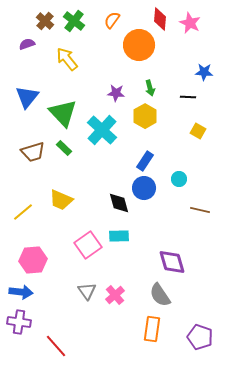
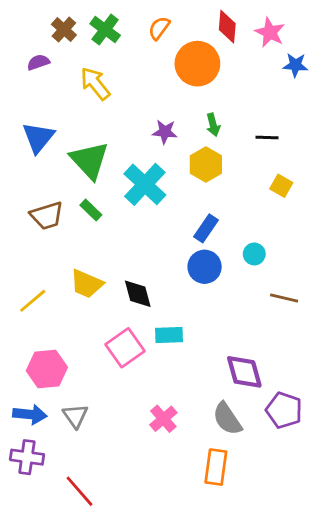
blue star: (204, 72) -> (295, 65), moved
black diamond: (119, 203) -> (138, 294), moved
gray triangle: (87, 291) -> (75, 416), moved
purple pentagon: (200, 337) -> (284, 410), moved

